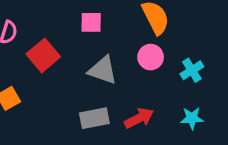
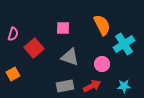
pink circle: (151, 57) -> (102, 64), moved
cyan cross: (192, 70) -> (124, 44), moved, size x1.5

